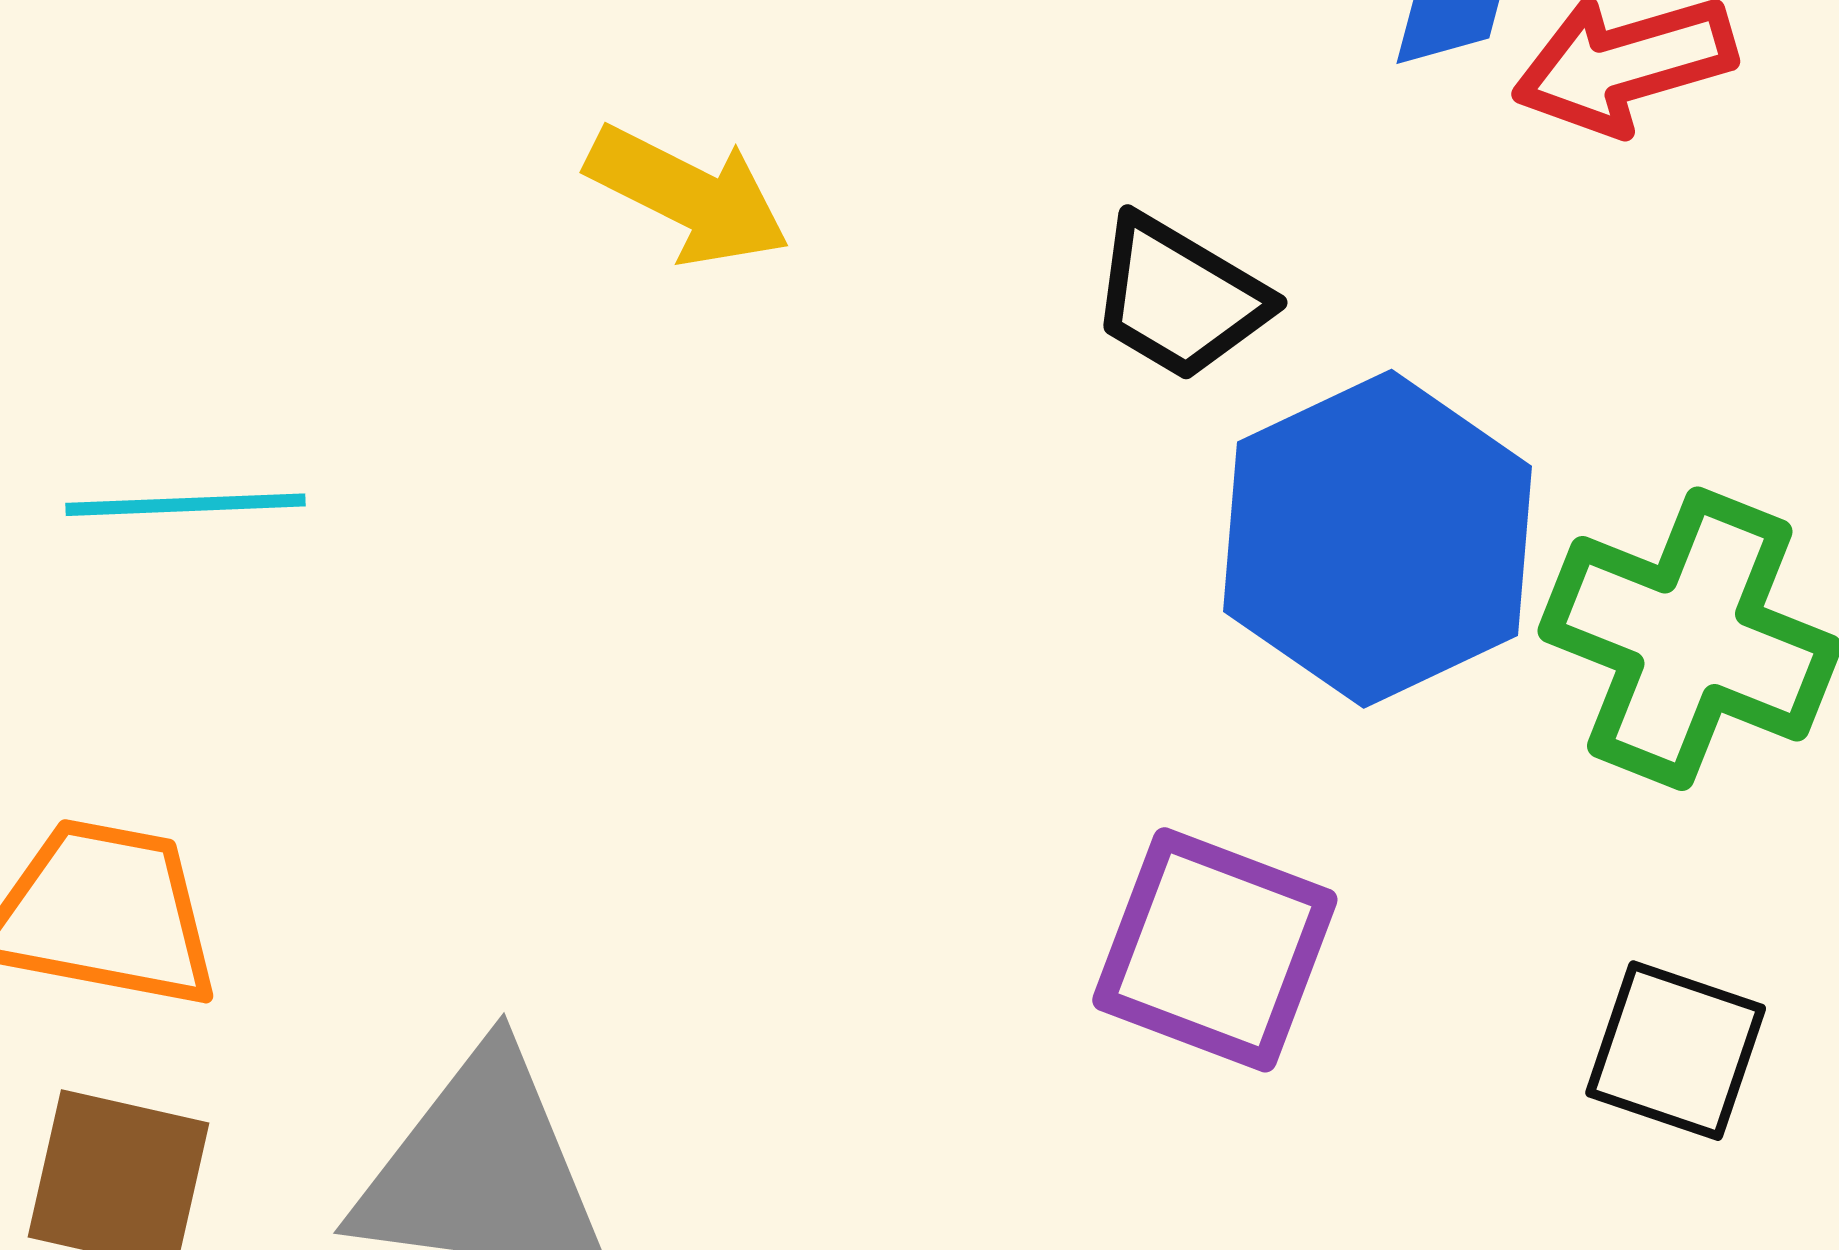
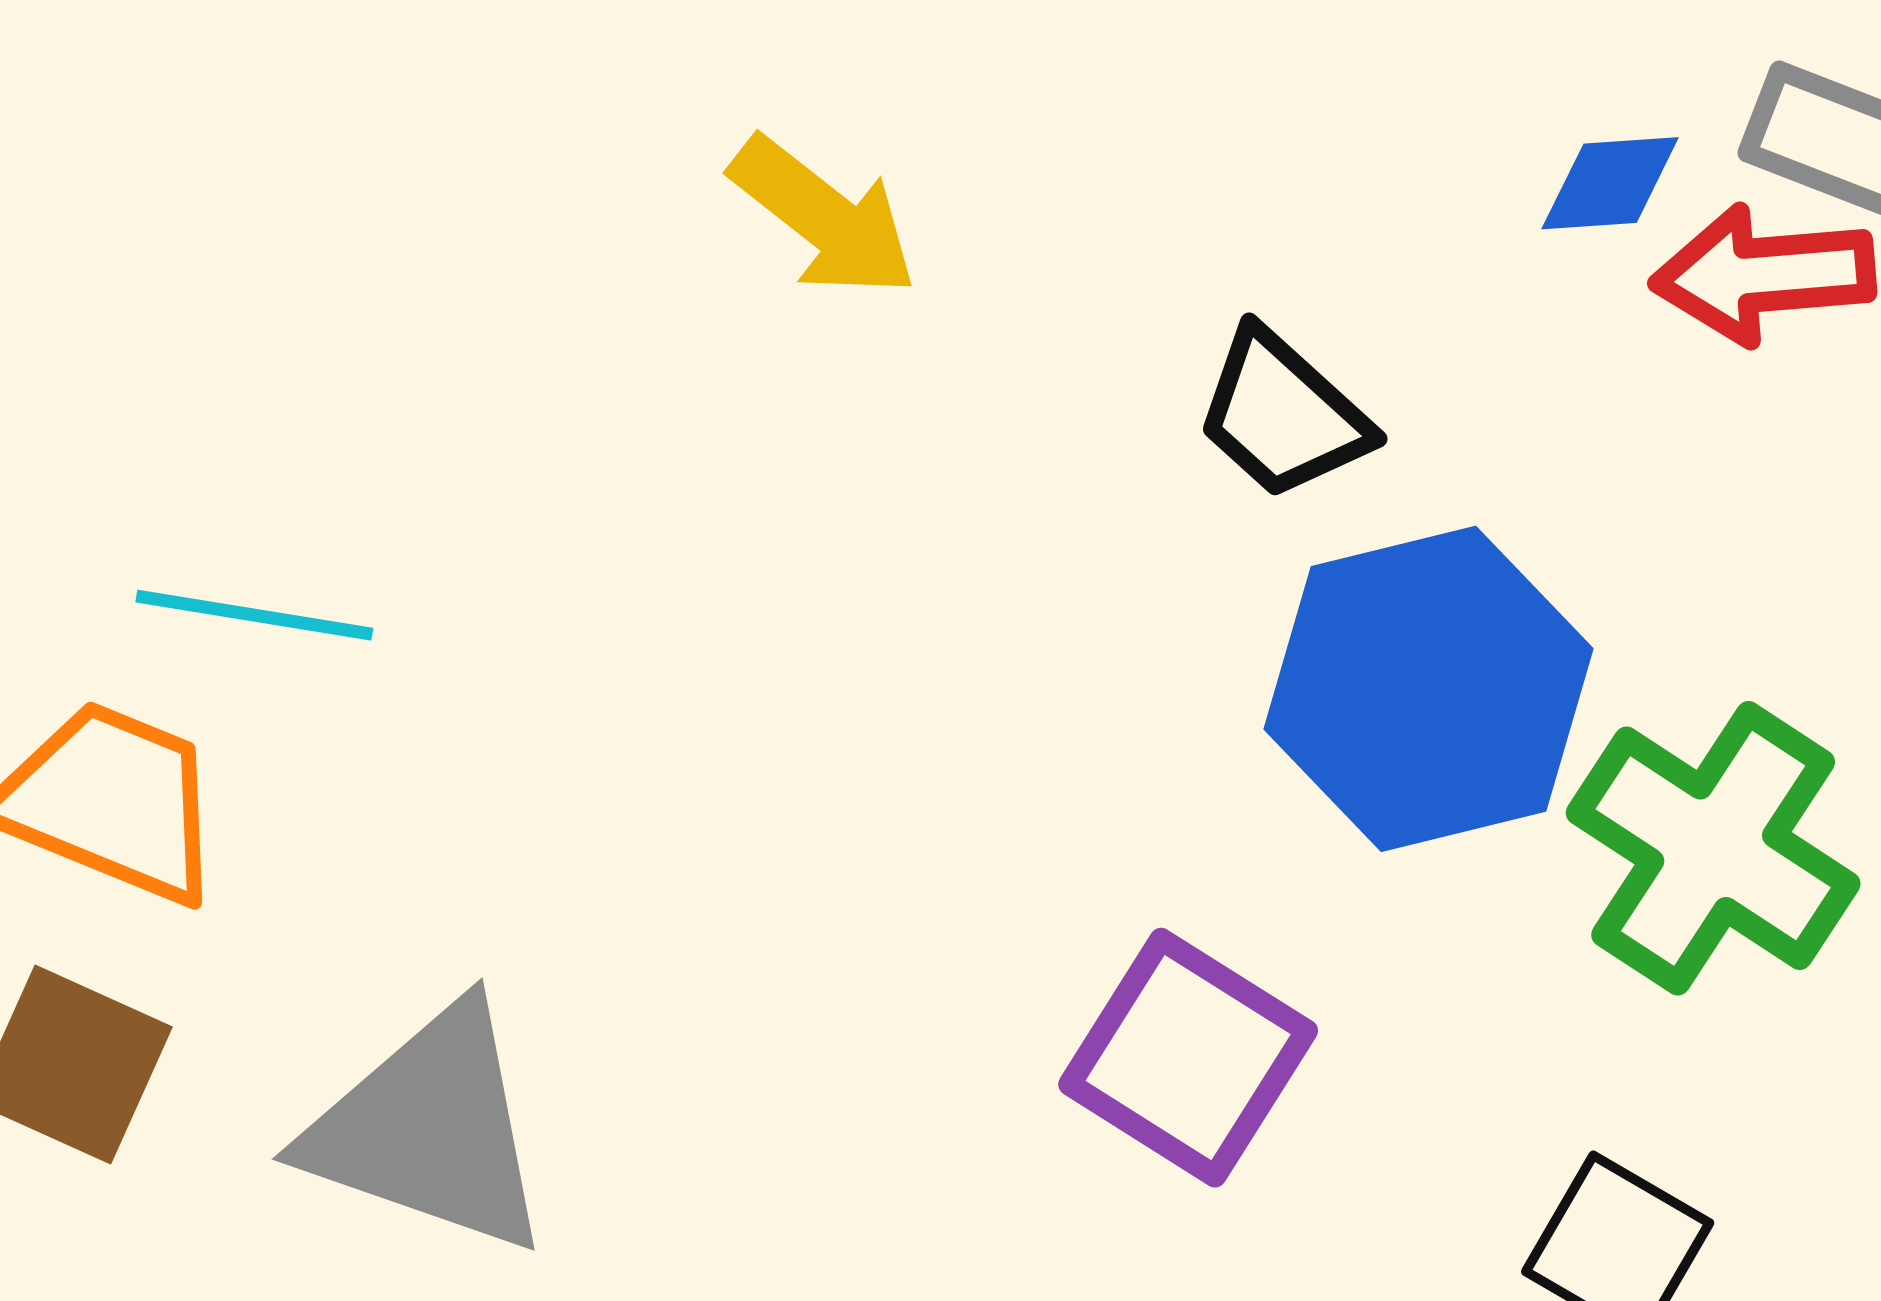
cyan line: (185, 505) -> (254, 615), moved

